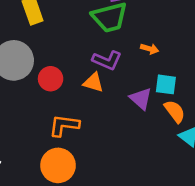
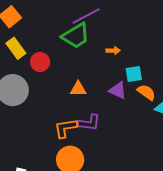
purple L-shape: (107, 60) -> (89, 123), moved
red circle: (51, 79) -> (40, 62), moved

